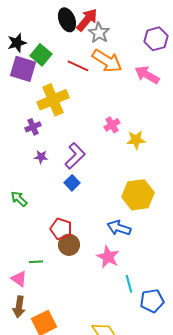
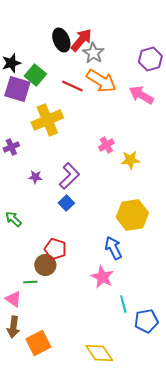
purple cross: (33, 127) -> (11, 147), moved
blue arrow: (119, 228) -> (113, 248), turned 45
brown circle: (69, 245) -> (45, 265), moved

